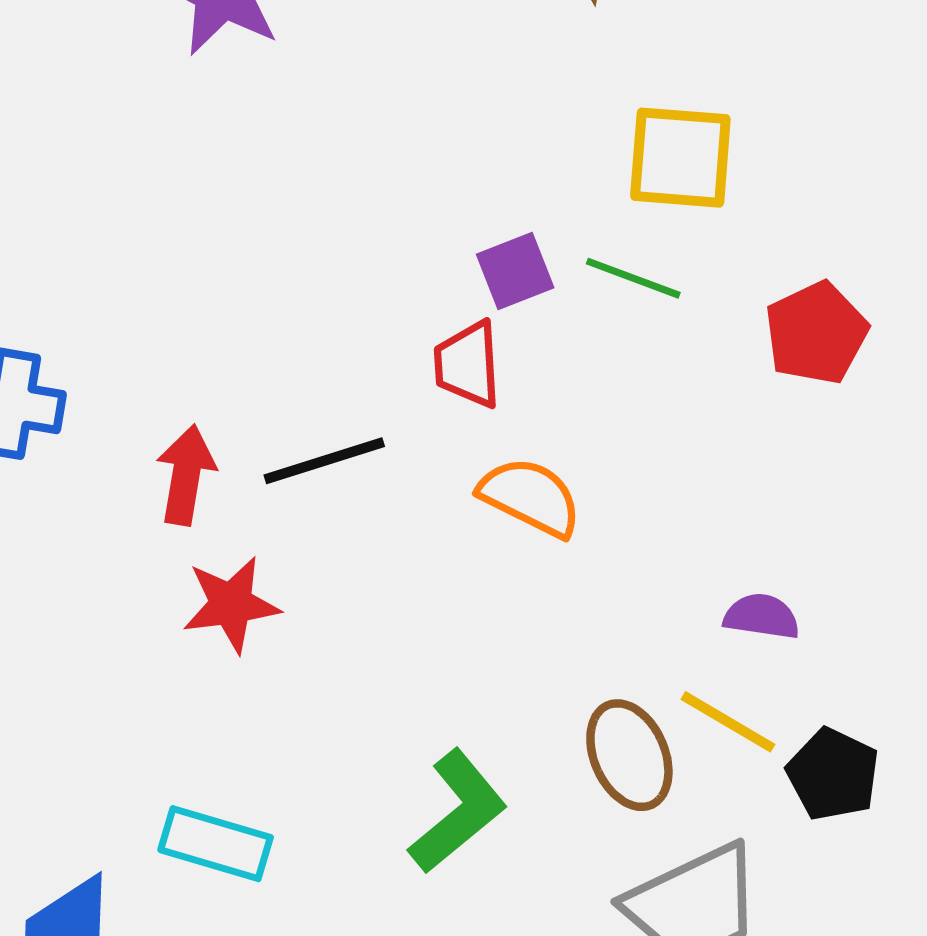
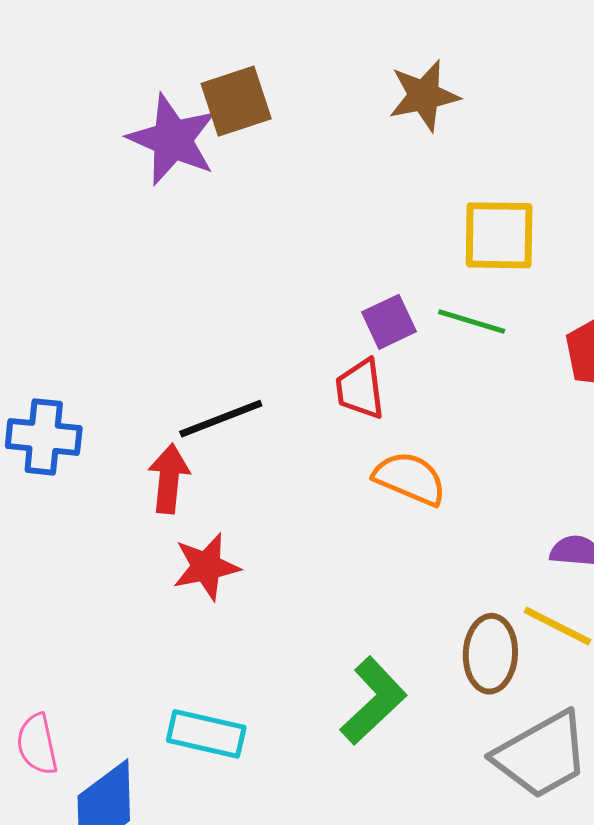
black line: (324, 461) -> (221, 419), moved
brown ellipse: (629, 755) -> (490, 654), turned 30

